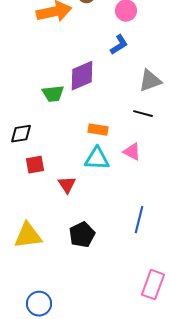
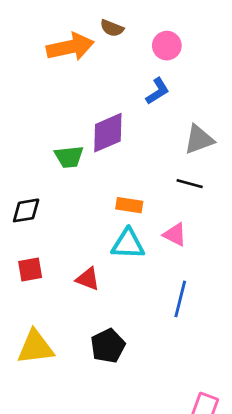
red square: (35, 165) -> (30, 269), moved
red triangle: (67, 185) -> (88, 279), turned -36
blue line: (139, 220) -> (180, 299), moved

